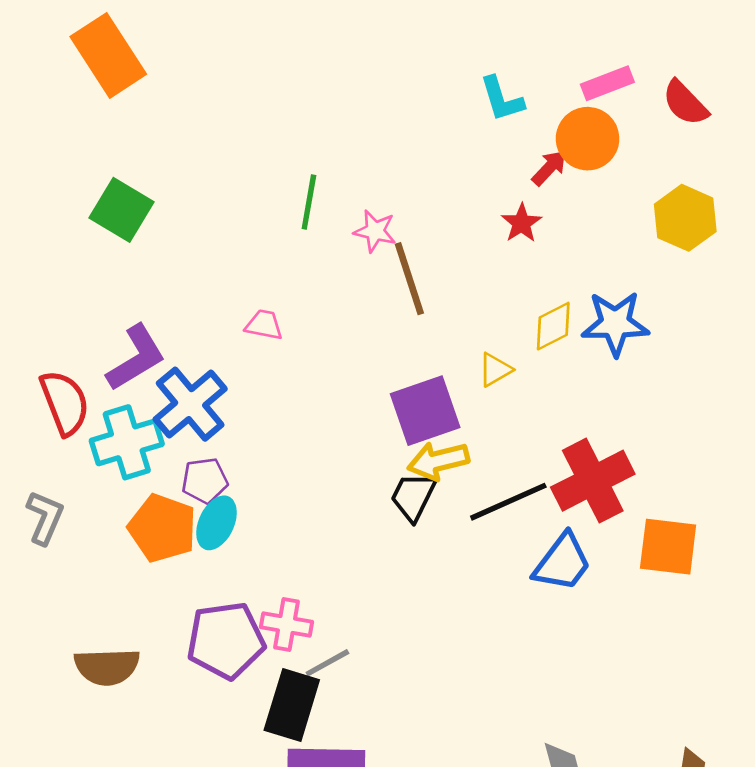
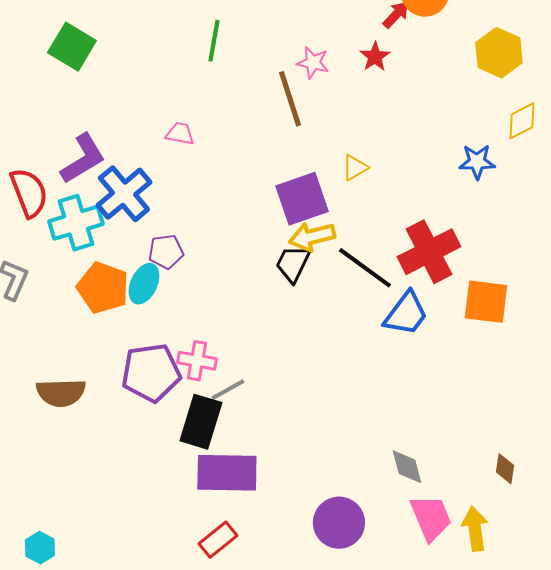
pink star: (375, 231) -> (313, 63), moved
blue star: (615, 323) -> (477, 162), moved, size x0.7
yellow diamond: (553, 326) -> (522, 121), moved
purple pentagon: (205, 481) -> (166, 252), moved
black line: (508, 502) -> (365, 268), turned 60

